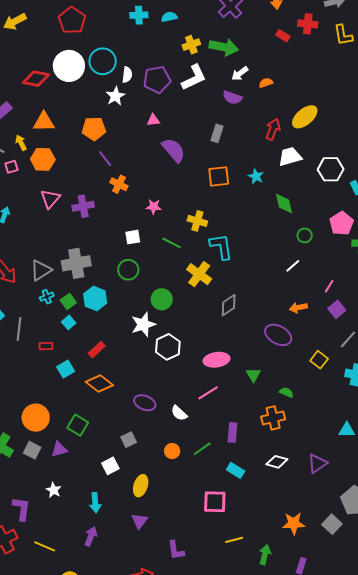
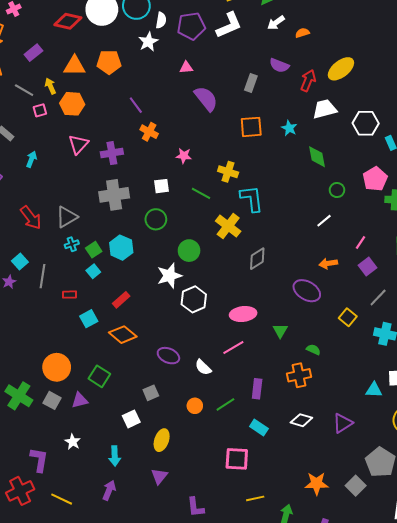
purple semicircle: (232, 97) -> (279, 65), moved
orange pentagon: (94, 129) -> (109, 62), moved
gray cross: (76, 263) -> (114, 195), moved

